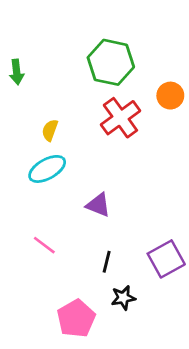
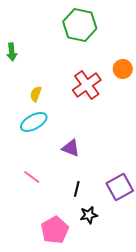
green hexagon: (111, 62) -> (80, 25), moved

